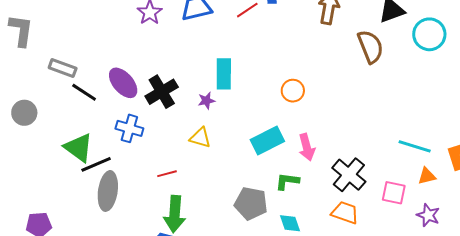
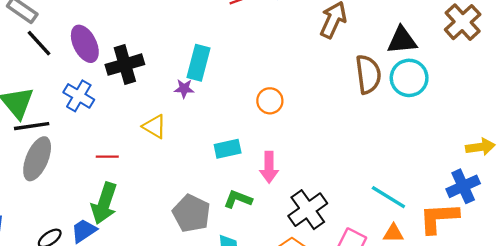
cyan circle: (429, 34) -> (409, 78), moved
purple star: (206, 101) -> (184, 89), moved
cyan rectangle: (267, 141) -> (228, 149), size x0.7

